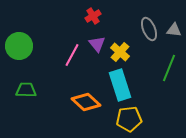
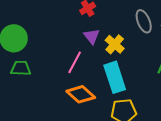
pink line: (72, 55) -> (75, 62), moved
green trapezoid: (26, 90) -> (21, 68), moved

